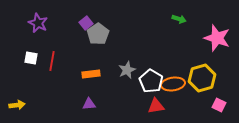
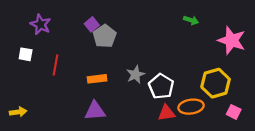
white square: (31, 58) -> (26, 54), moved
orange ellipse: (173, 84) -> (191, 107), moved
purple triangle: (89, 104) -> (95, 111), size x1.5

